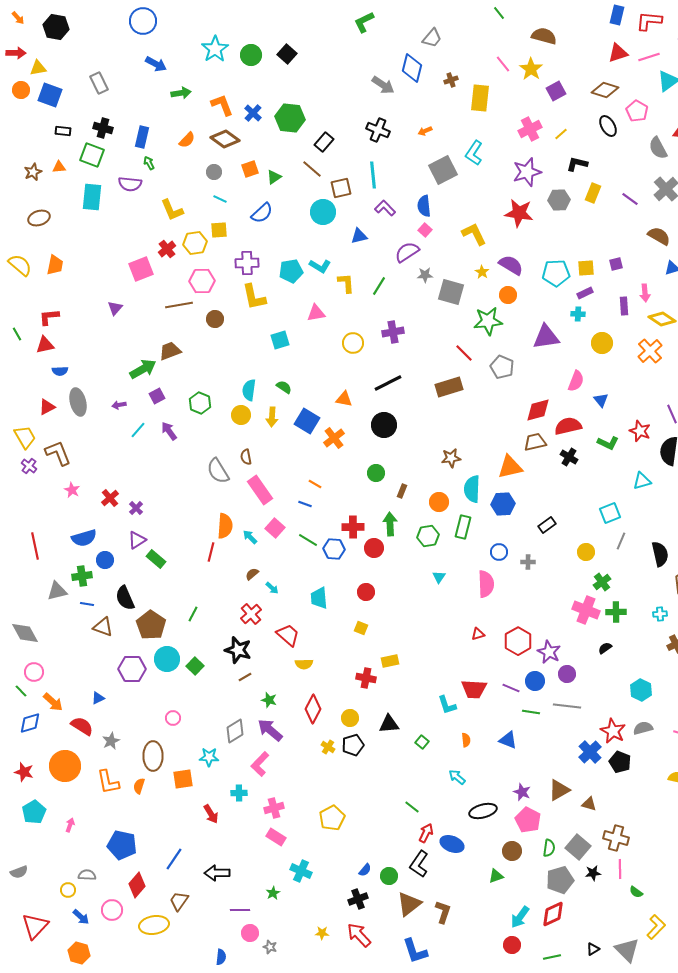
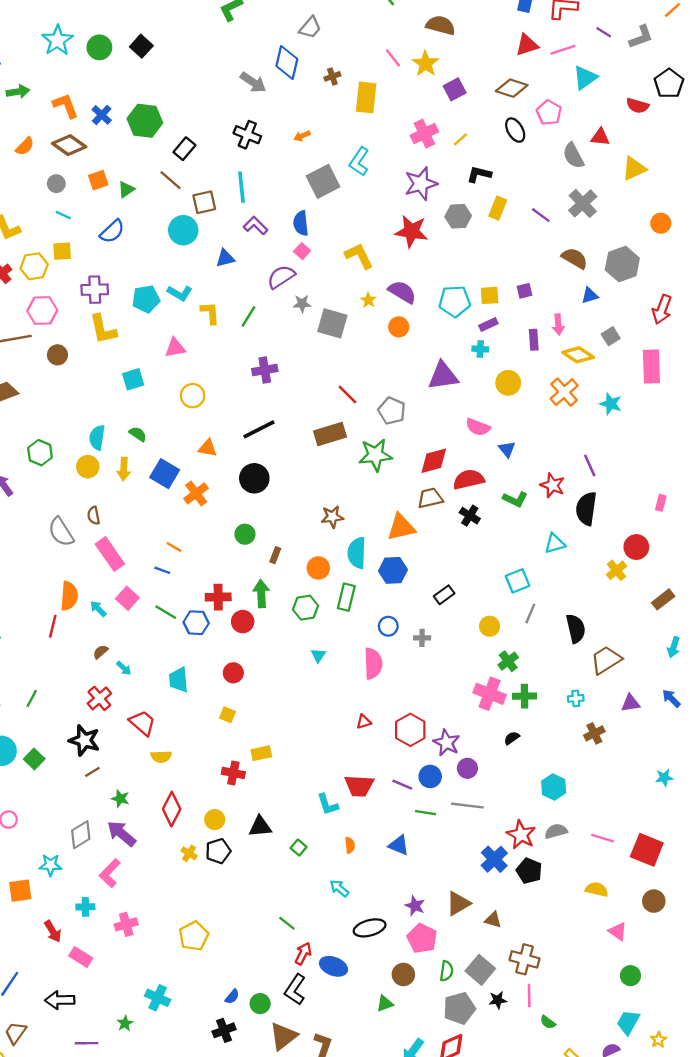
green star: (488, 321) -> (375, 455), moved
yellow circle: (353, 343) -> (193, 396), moved
pink semicircle: (576, 381) -> (478, 427), turned 90
pink rectangle: (276, 837) -> (81, 957), moved

